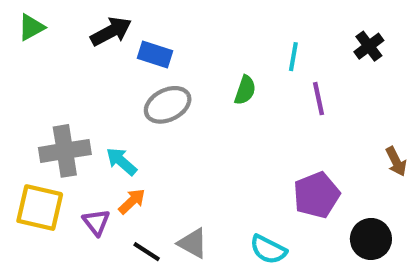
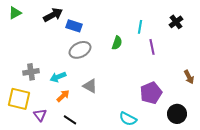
gray cross: (65, 151) -> (31, 72), size x0.7
cyan arrow: (121, 161) -> (58, 77), turned -63
purple triangle: (96, 222) -> (40, 115), moved
gray triangle: (193, 243) -> (90, 86), moved

